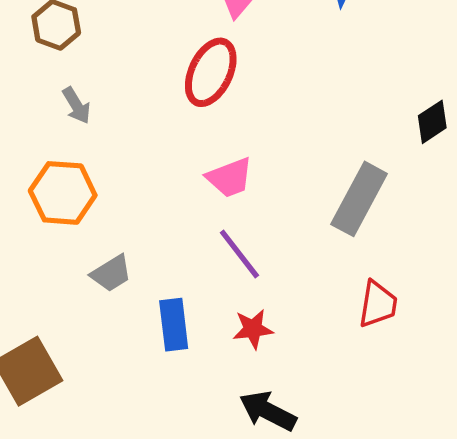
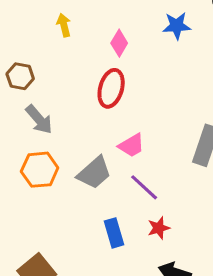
gray arrow: (76, 105) -> (39, 119), size x1.5
gray trapezoid: (111, 273) -> (94, 173), moved, size x1.5

